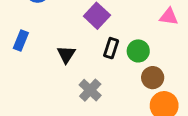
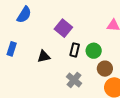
black triangle: (66, 54) -> (44, 56), turned 48
gray cross: (90, 90) -> (74, 80), moved

